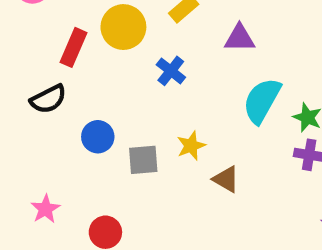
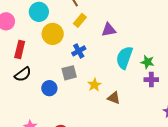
red rectangle: (74, 47) -> (20, 49), moved
blue cross: (171, 71) -> (79, 51), turned 32
gray square: (143, 160) -> (69, 73), moved

